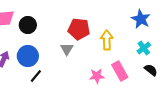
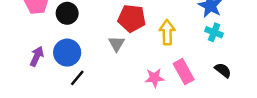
cyan cross: (144, 48) -> (214, 32), moved, turned -32

